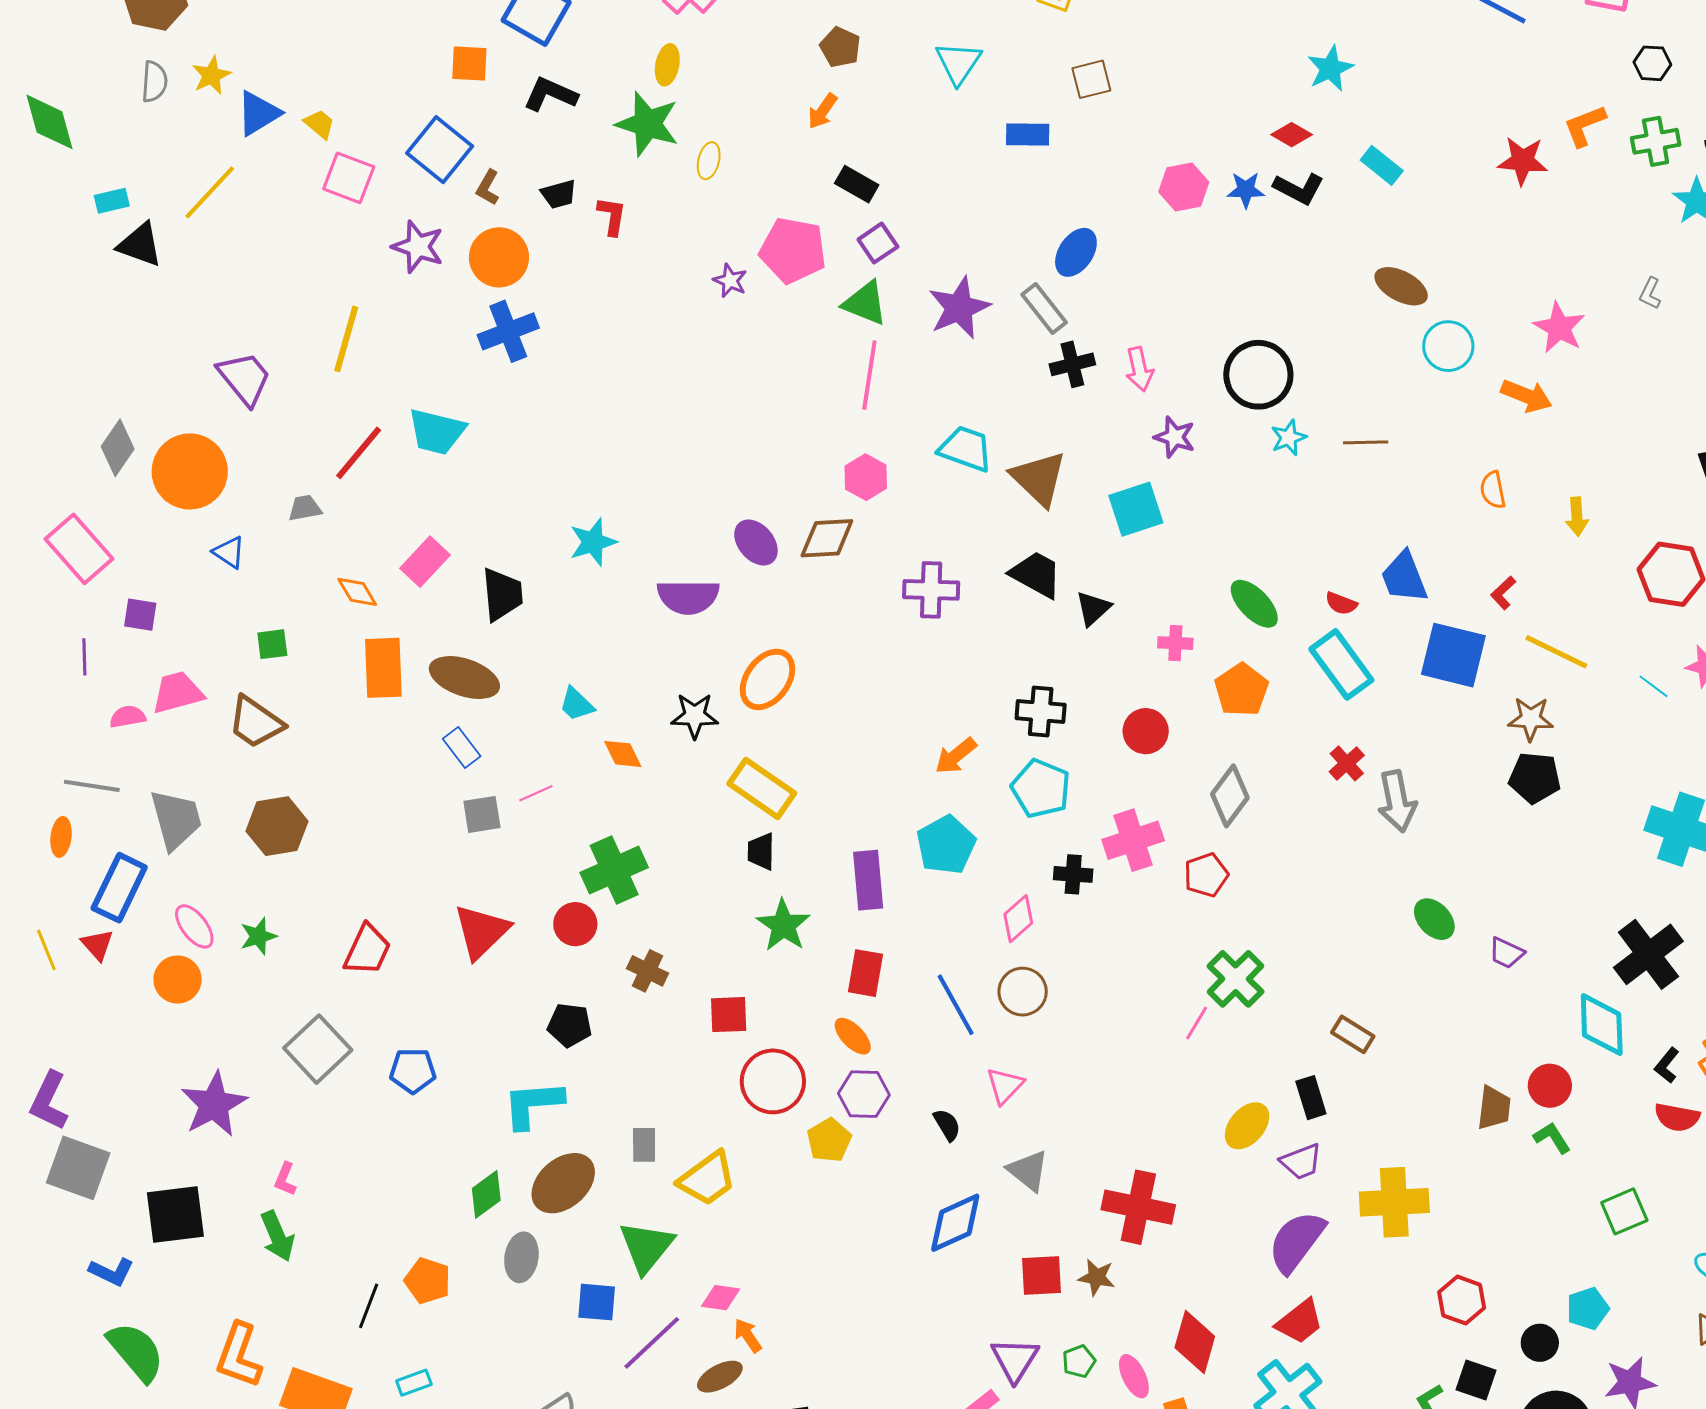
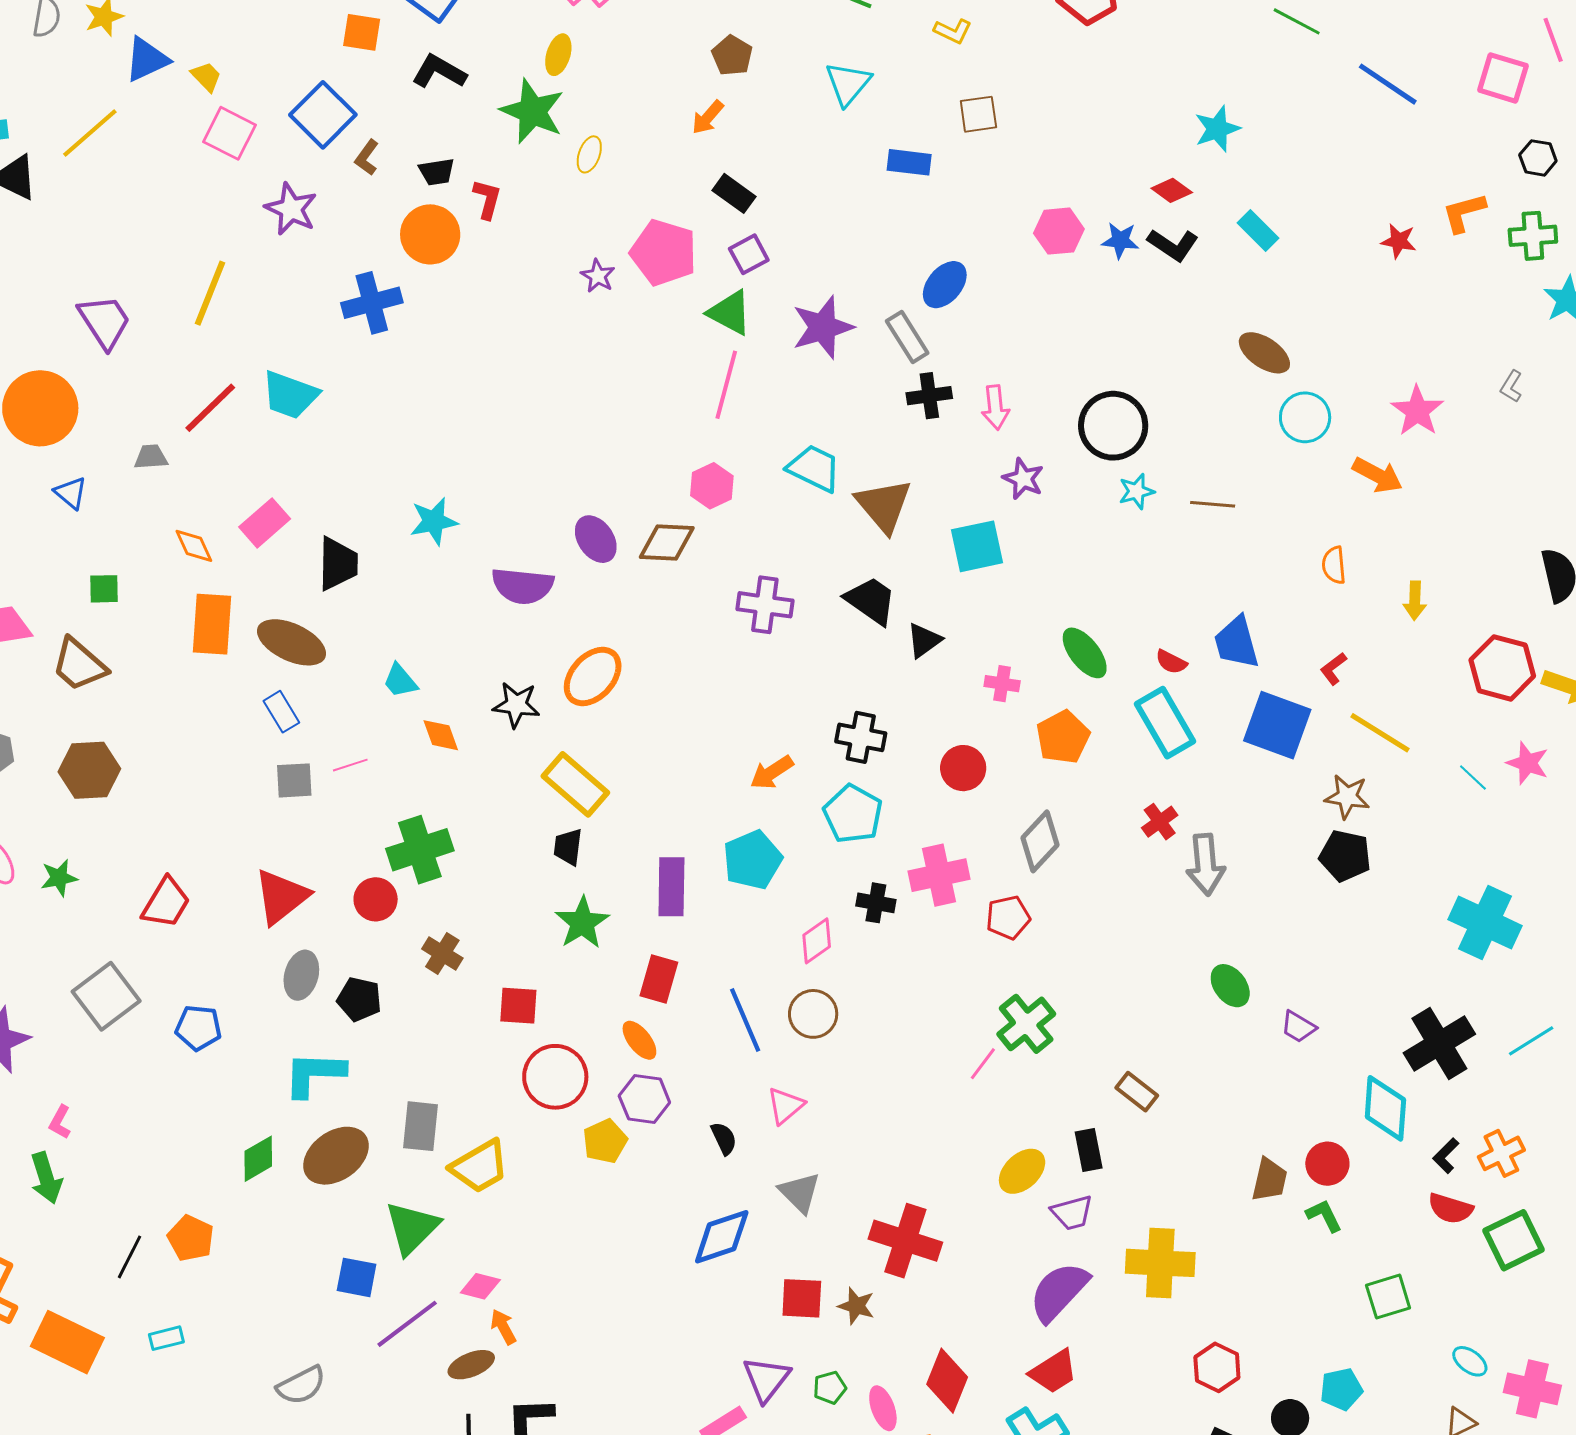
red star: (1523, 161) -> (1399, 241), size x0.7
orange circle: (499, 257) -> (430, 234), moved
gray rectangle: (644, 1145) -> (420, 1126), size x1.4
gray ellipse: (521, 1257) -> (301, 975), moved

